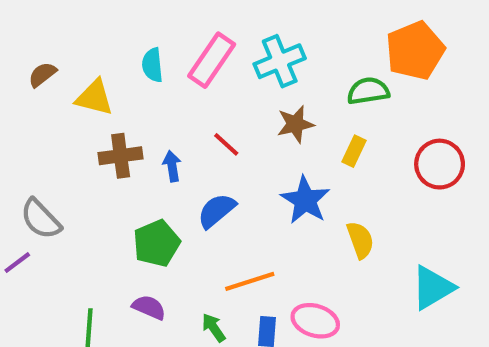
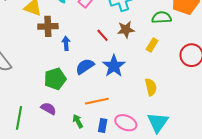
red line: (226, 144) -> (103, 35), moved
brown cross: (121, 156) -> (48, 26), moved
blue star: (305, 200) -> (114, 66), moved
cyan triangle: (433, 288) -> (158, 122), moved, turned -30

